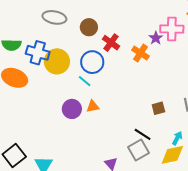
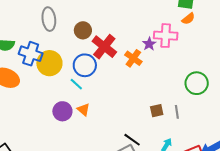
gray ellipse: (54, 17) -> (49, 19), turned 70
red cross: (111, 43) -> (104, 47), size x1.4
orange triangle: (93, 106) -> (83, 110), turned 48
brown square: (158, 108) -> (157, 111), moved

